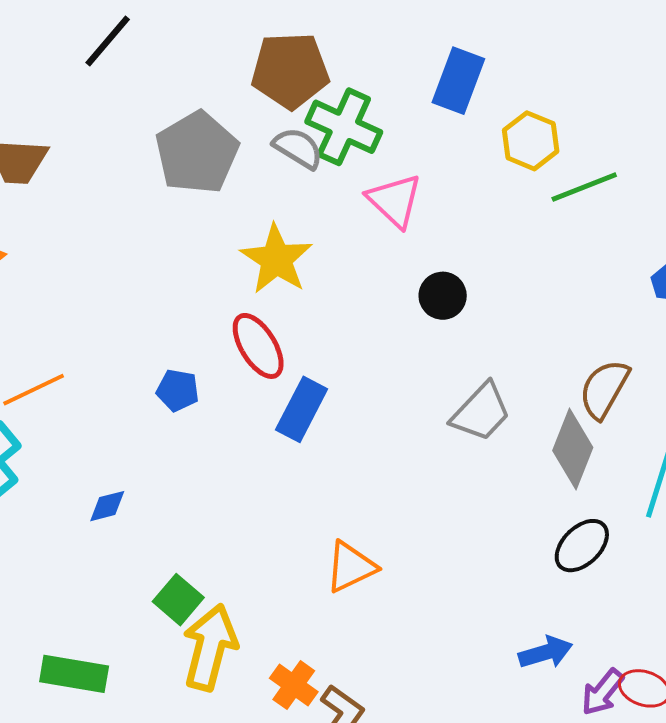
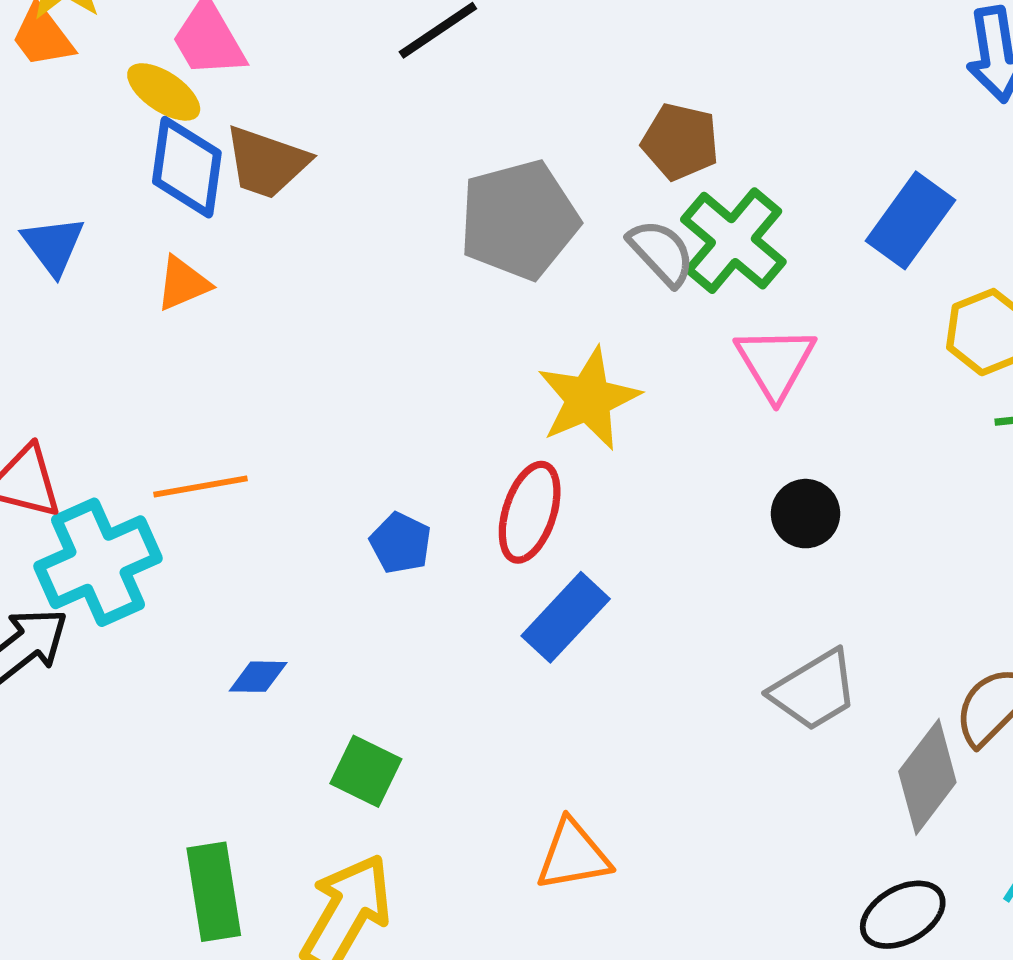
brown pentagon: (290, 71) -> (680, 142), size x0.7
red ellipse: (258, 346) -> (530, 512), turned 34
green square: (178, 600) -> (366, 771), moved, turned -30
green rectangle: (74, 674) -> (214, 892), moved, turned 56

